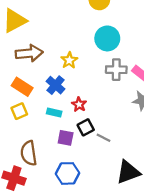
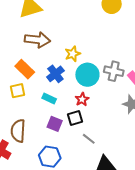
cyan circle: (107, 38) -> (87, 75), moved
red star: (79, 104) -> (82, 99), moved
gray line: (103, 138) -> (89, 139), moved

